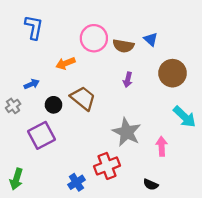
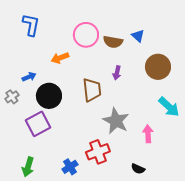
brown trapezoid: (83, 98) -> (92, 90), moved, turned 45
black circle: (53, 105) -> (49, 96), size x1.6
green arrow: (16, 179) -> (28, 167), moved

